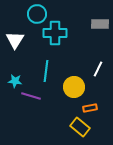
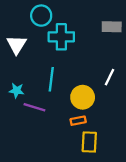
orange rectangle: (90, 108) -> (78, 121), moved
yellow rectangle: (80, 127) -> (89, 142), turned 54

